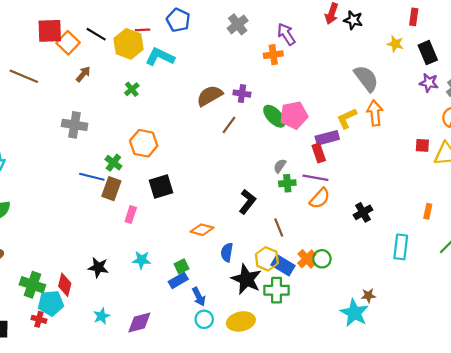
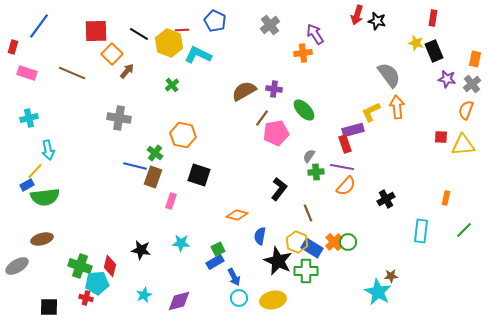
orange square: (68, 43) -> (112, 54), moved
black rectangle: (428, 53) -> (434, 51), moved
pink pentagon: (294, 115) -> (276, 133), moved
black square: (161, 186) -> (199, 175), turned 35

